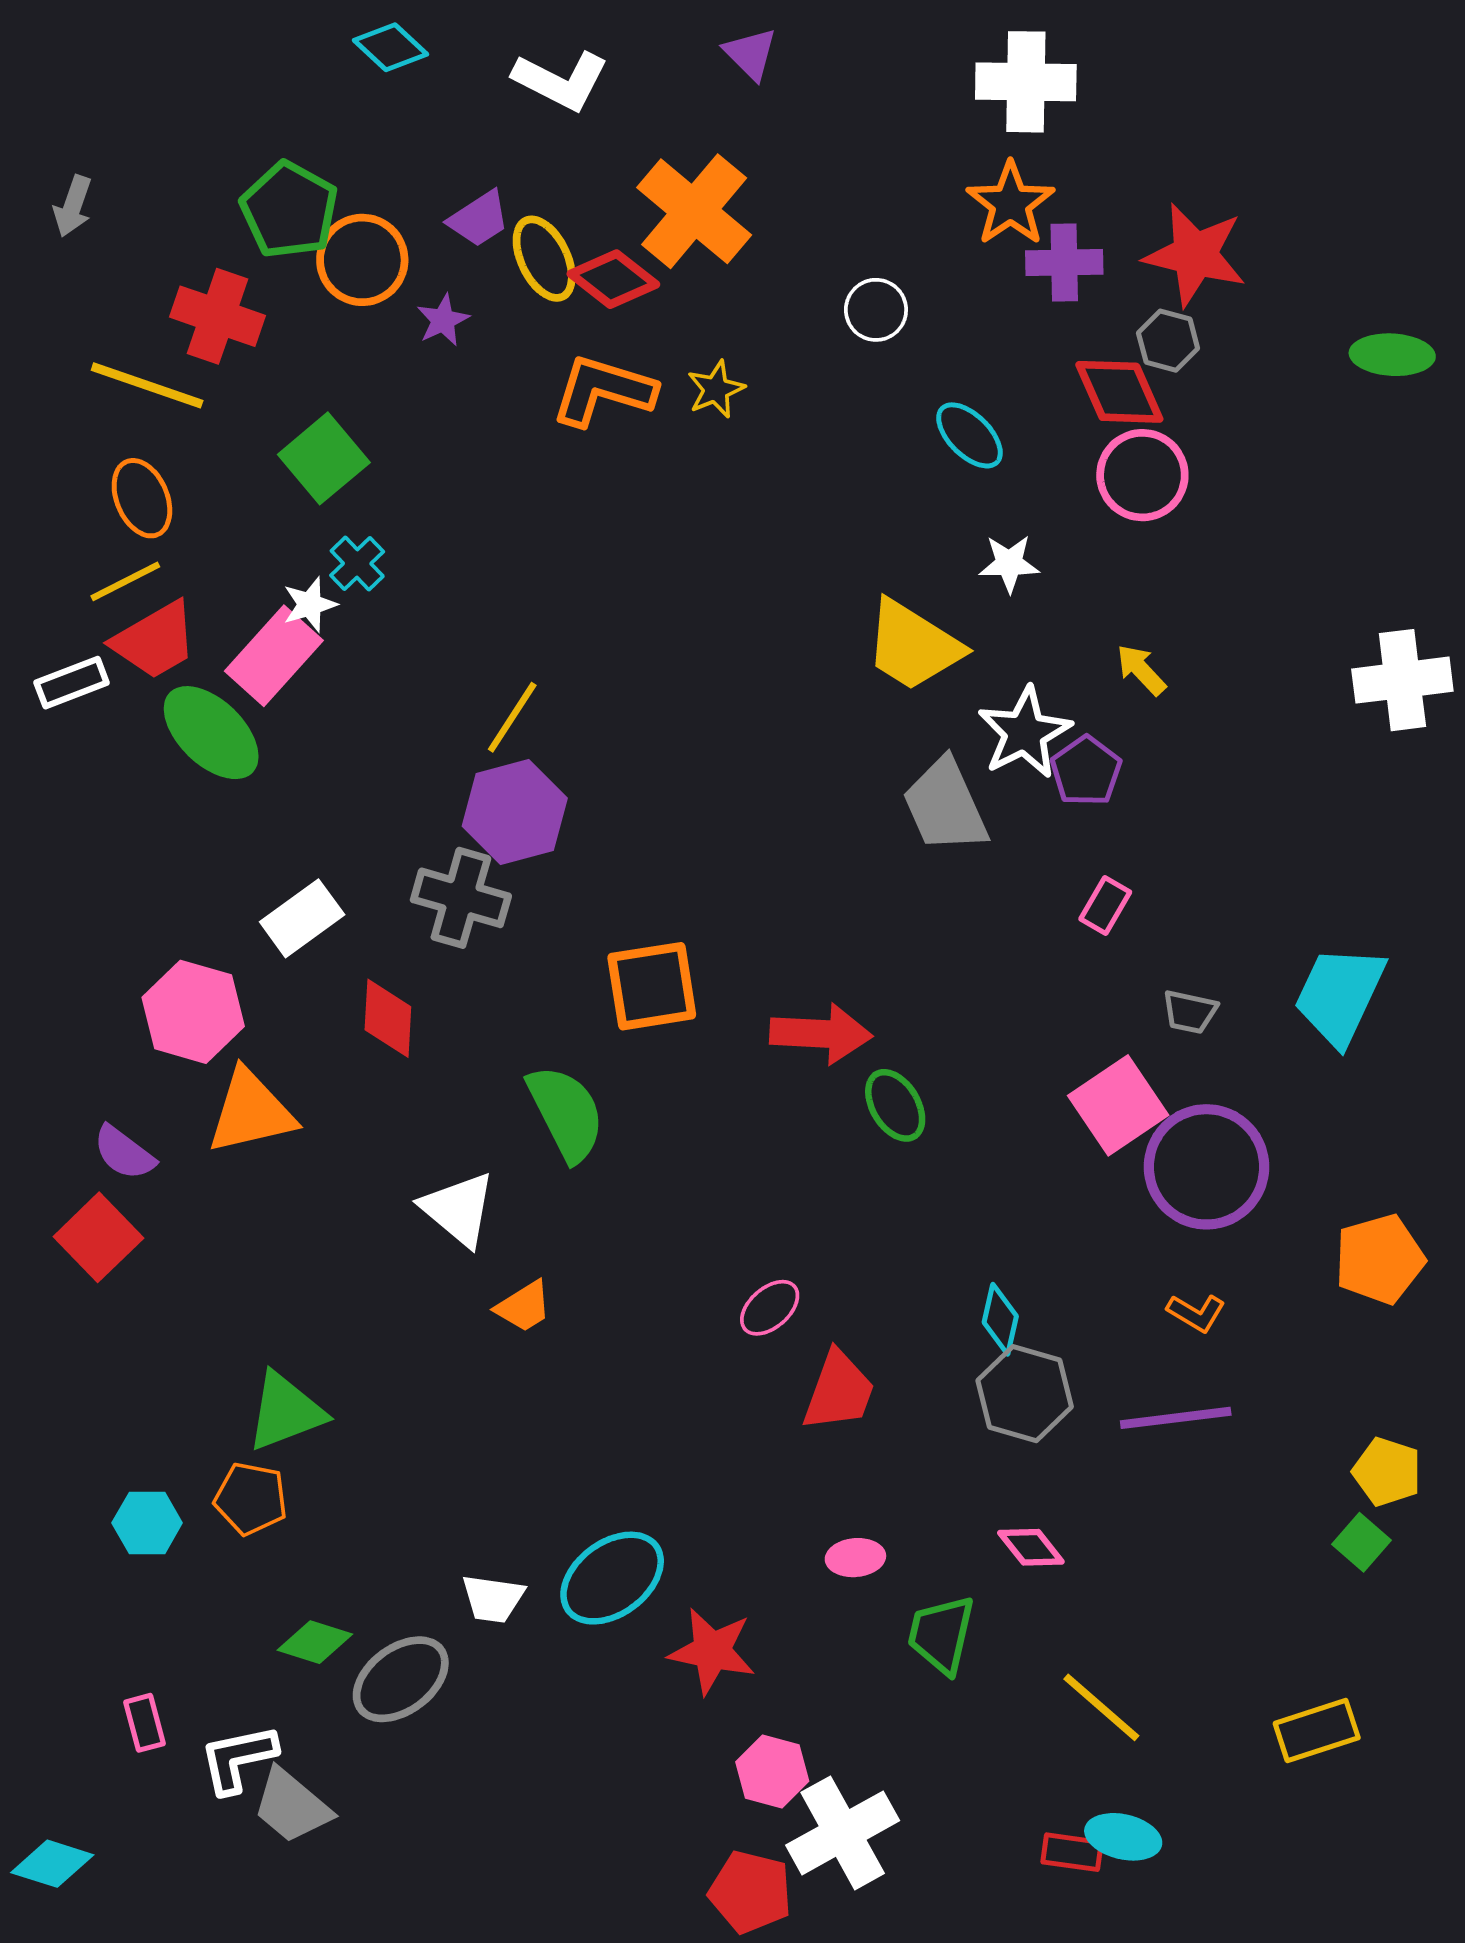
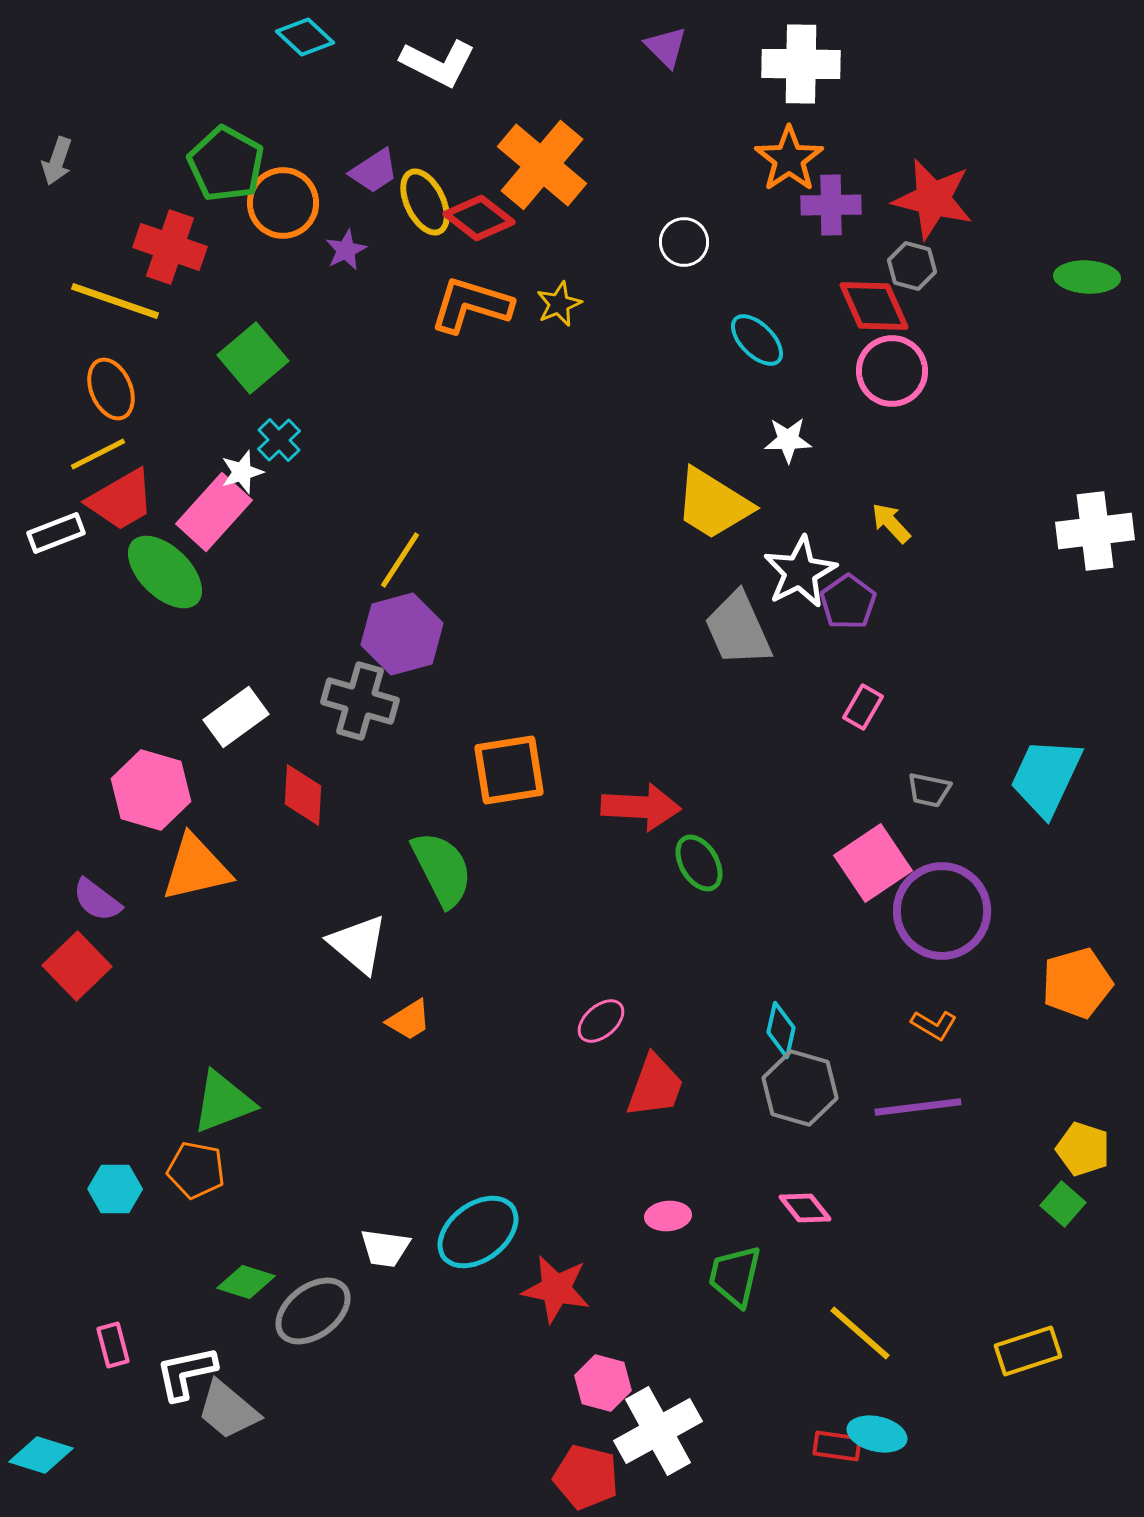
purple triangle: (750, 54) -> (666, 47), moved

